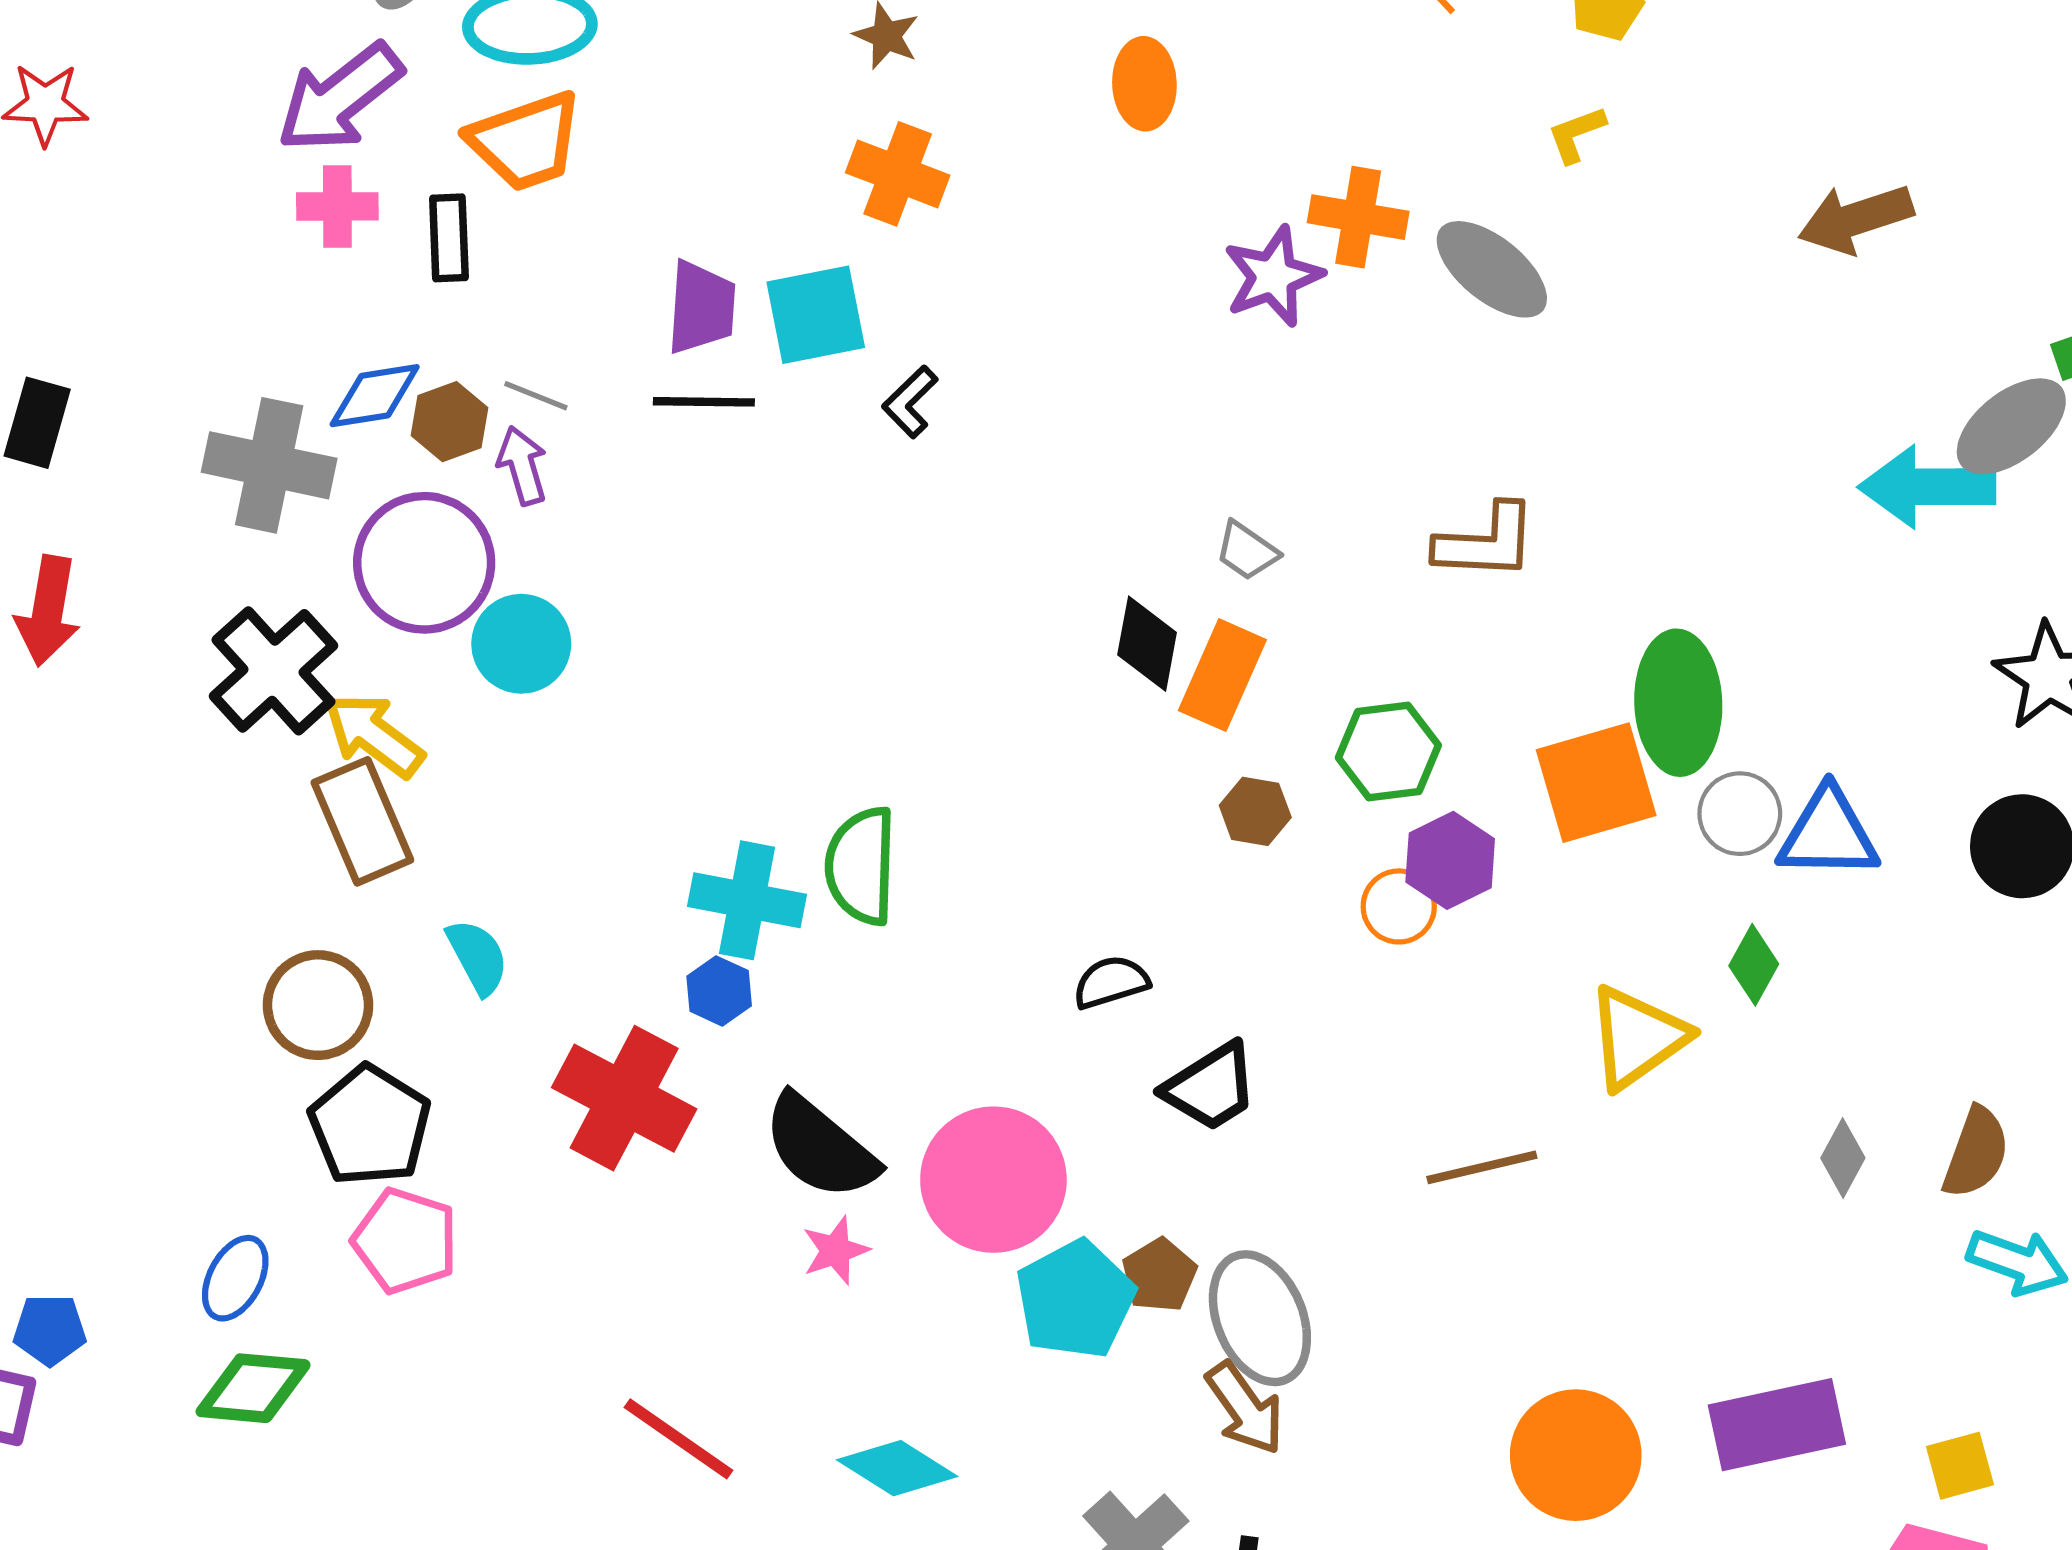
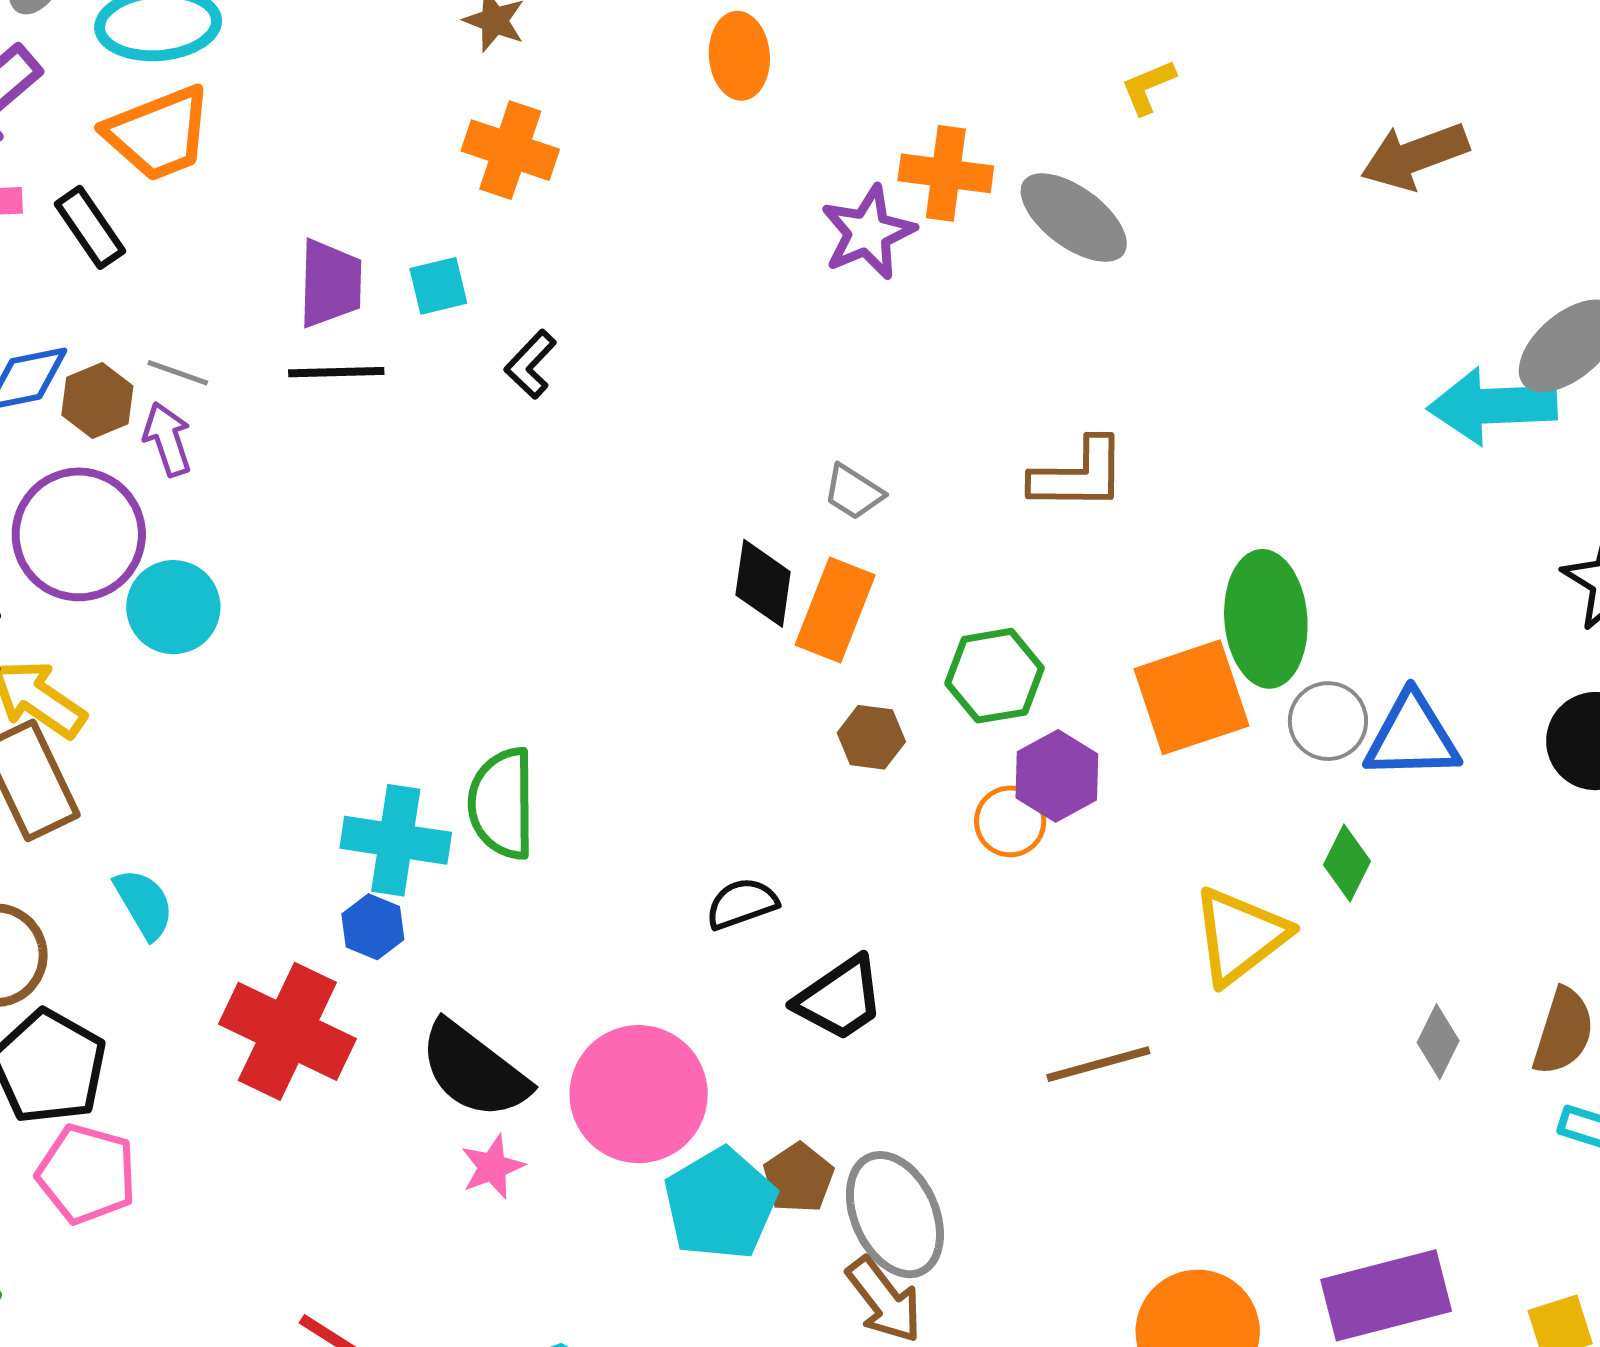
black rectangle: (449, 238) -> (90, 227), turned -30
cyan square: (816, 315) -> (438, 286), size x0.6

